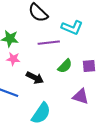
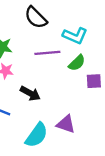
green semicircle: (65, 66) -> (77, 63), moved
purple triangle: (81, 96) -> (66, 124), moved

